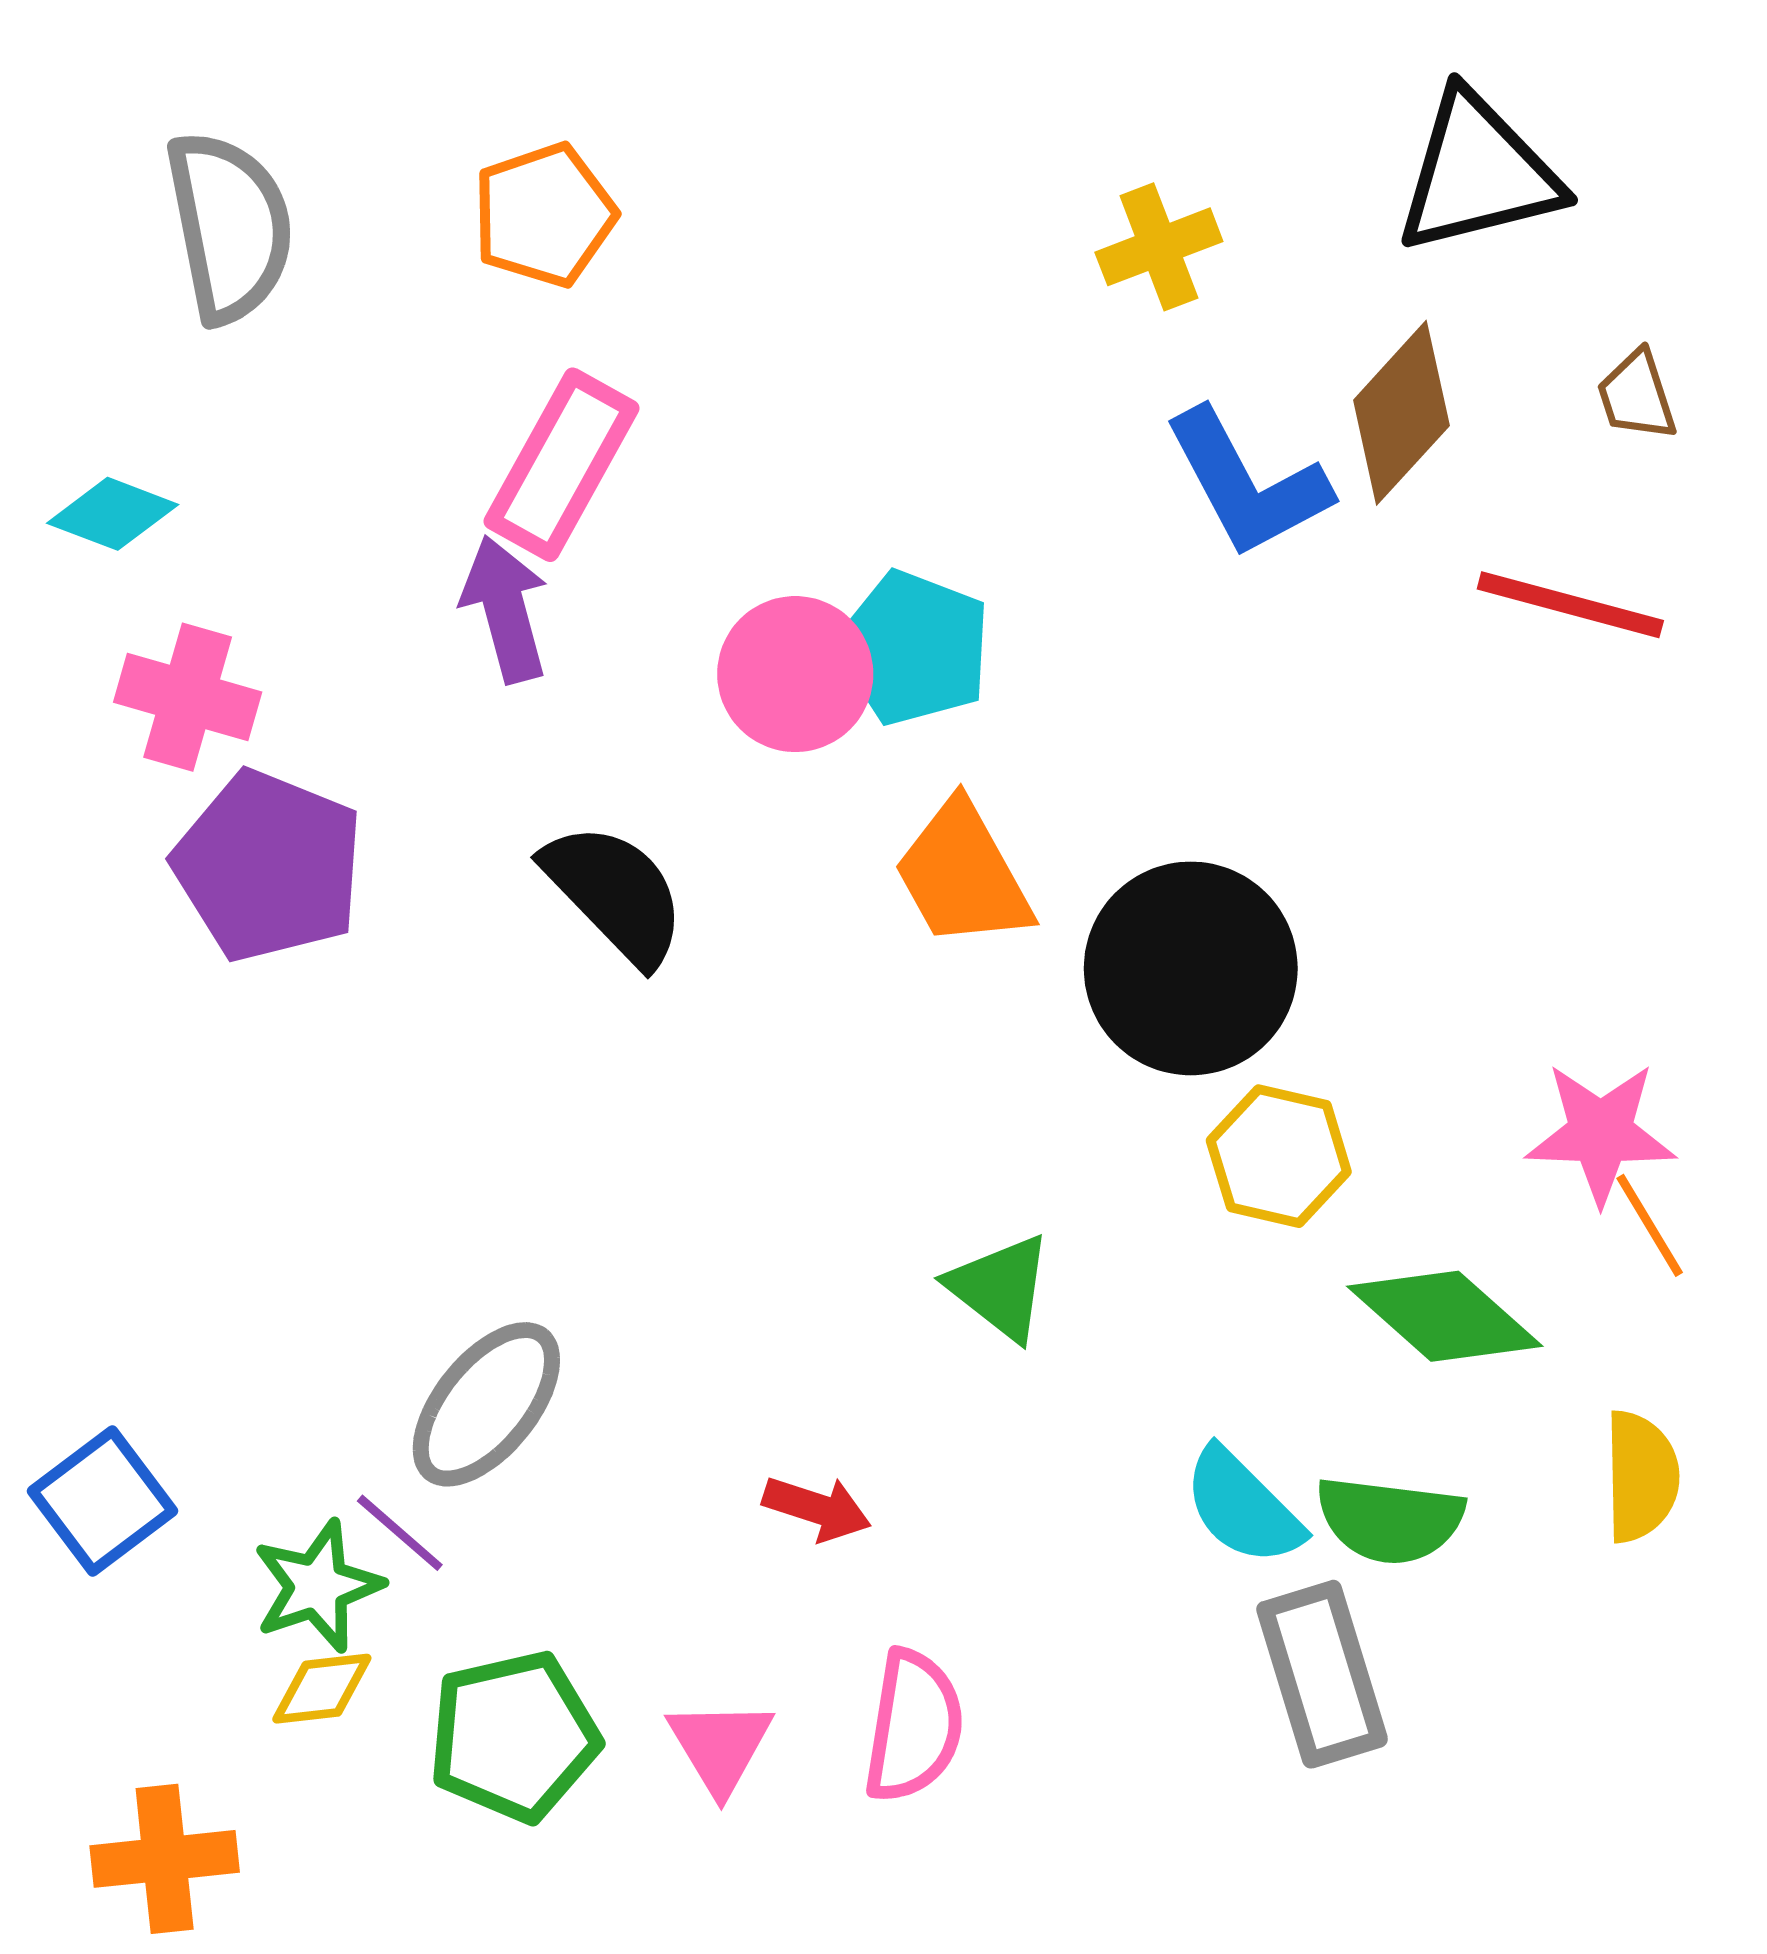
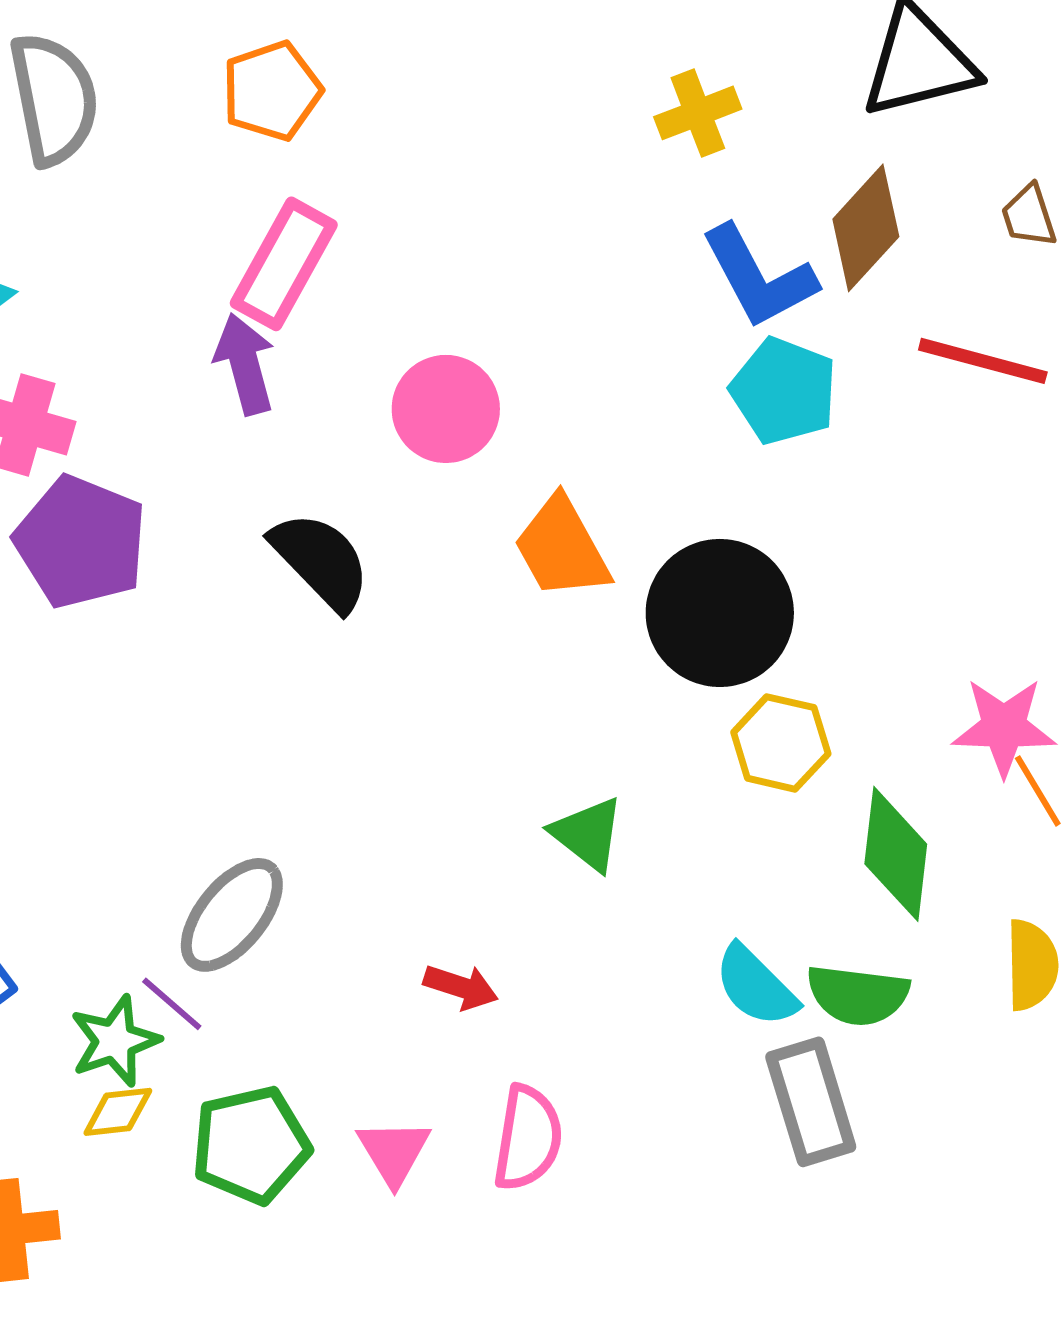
cyan pentagon: (914, 648) -> (784, 391), moved
green diamond: (1445, 1316) -> (896, 854), turned 55

